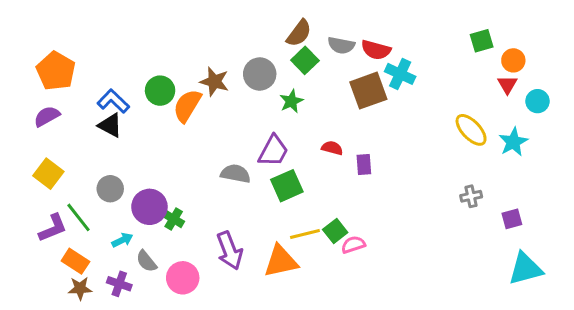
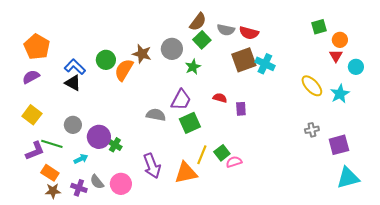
cyan cross: (400, 74) -> (265, 64), moved
green line: (79, 217) -> (52, 144), turned -35
purple square: (512, 219) -> (339, 145), size x1.5
yellow line: (305, 234) -> (202, 155), turned -54
gray semicircle: (146, 261) -> (97, 182), moved

